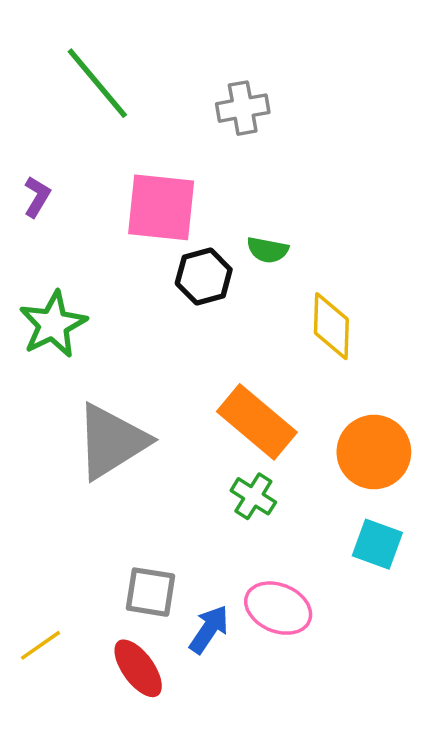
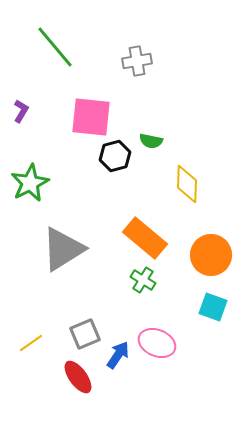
gray square: (151, 592) -> (85, 334), turned -32
yellow line: (41, 645) -> (31, 343), moved

